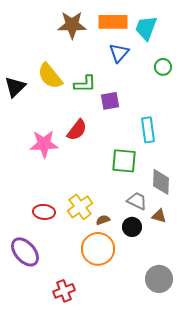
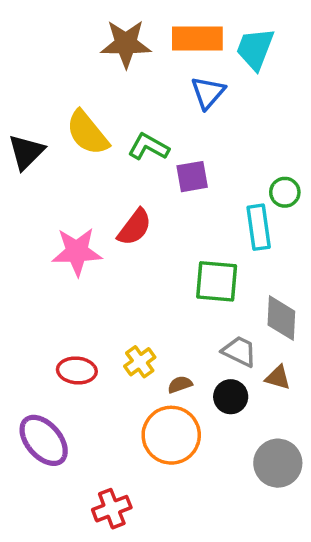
green circle: (163, 67) -> (285, 192), moved
green L-shape: (85, 84) -> (149, 147), turned -150
yellow cross: (80, 207) -> (140, 362), size x0.7
gray circle: (159, 279) -> (278, 463), moved

